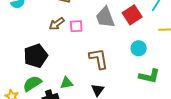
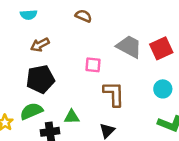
gray trapezoid: (105, 17) -> (129, 47), turned 130
brown arrow: (57, 24) -> (40, 45), moved
pink square: (76, 26) -> (93, 65), moved

